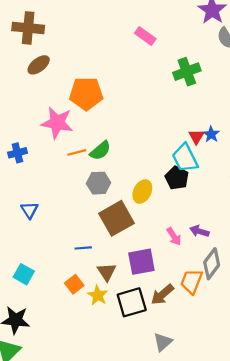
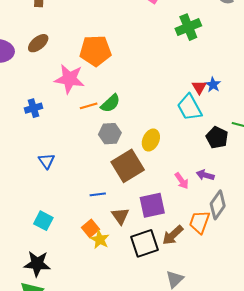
brown ellipse: (39, 65) -> (38, 43), moved
black pentagon: (177, 178) -> (217, 138), moved
yellow star: (98, 295) -> (100, 239), moved

